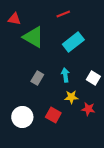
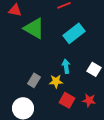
gray rectangle: (37, 78) -> (34, 80), moved
yellow star: (71, 97) -> (56, 81), moved
red square: (53, 115) -> (67, 100), moved

